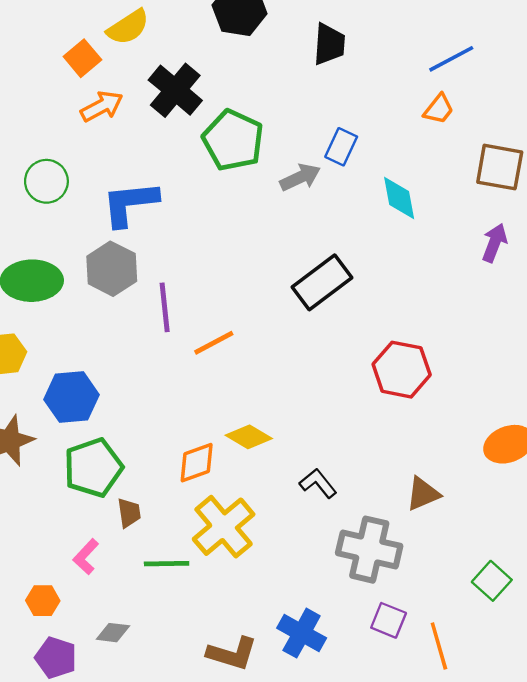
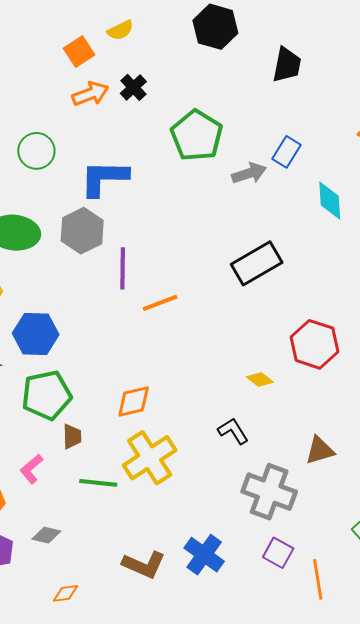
yellow semicircle: (128, 27) -> (120, 30), size x0.7
black cross: (175, 90) -> (133, 87), moved, size x0.6
yellow diamond: (249, 437) -> (260, 379), moved, size x0.7

